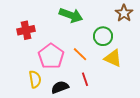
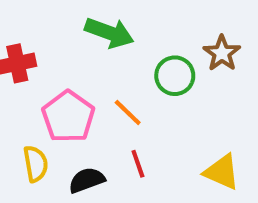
brown star: (124, 13) -> (222, 53), moved
yellow triangle: (113, 58) -> (222, 172), moved

